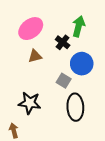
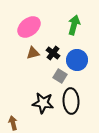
black cross: (63, 42) -> (53, 53), moved
black star: (30, 103) -> (43, 103), moved

